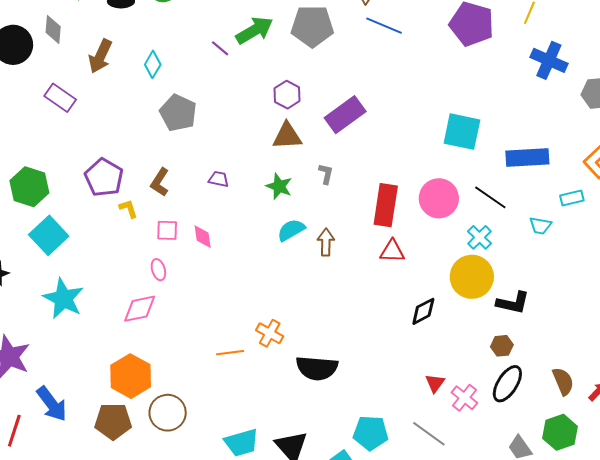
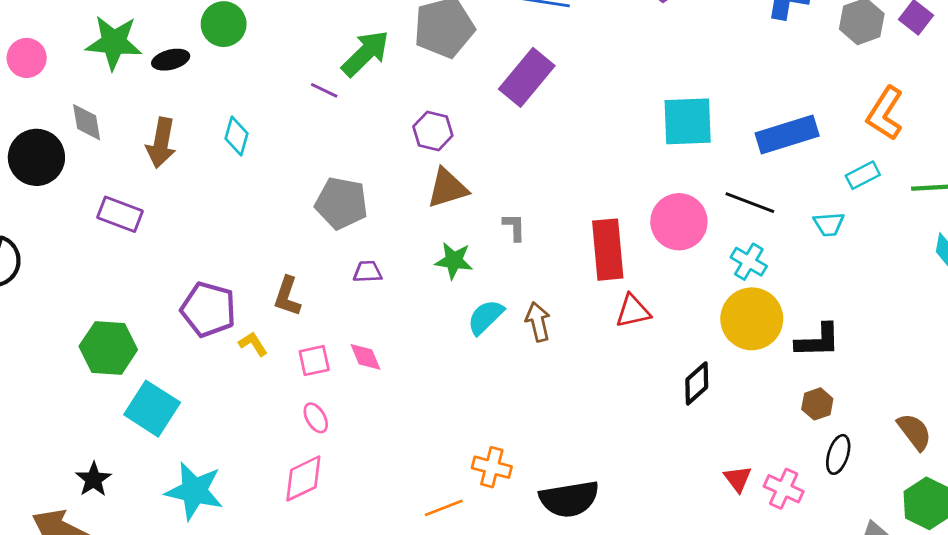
gray pentagon: (178, 113) -> (341, 203), moved
purple rectangle: (345, 115) -> (527, 77), moved
black ellipse: (507, 384) -> (838, 454), size x0.7

